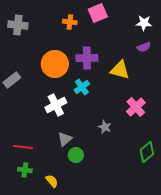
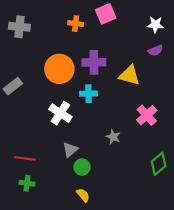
cyan cross: (82, 87) -> (88, 94), turned 35
white cross: (56, 105) -> (60, 113), turned -30
yellow semicircle: (52, 181) -> (83, 195), moved

